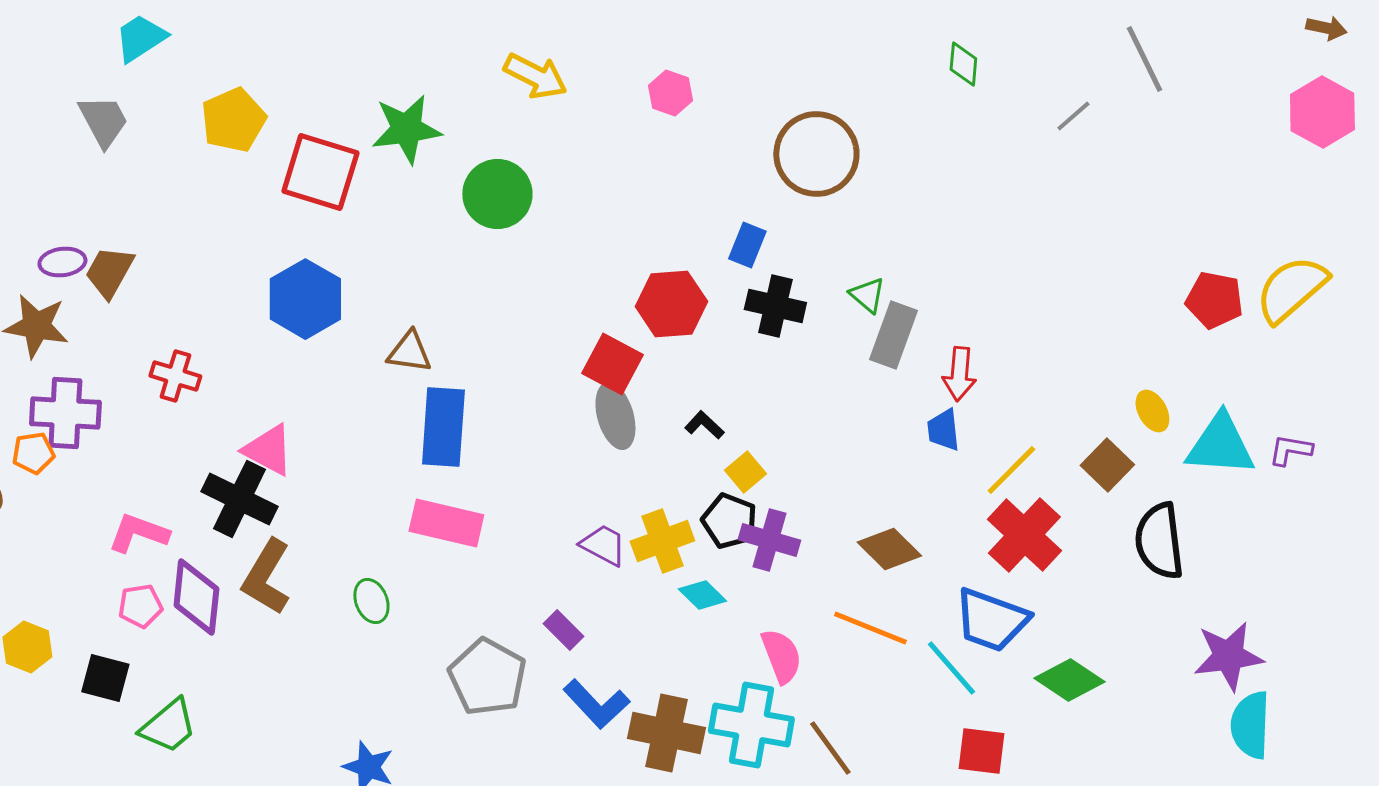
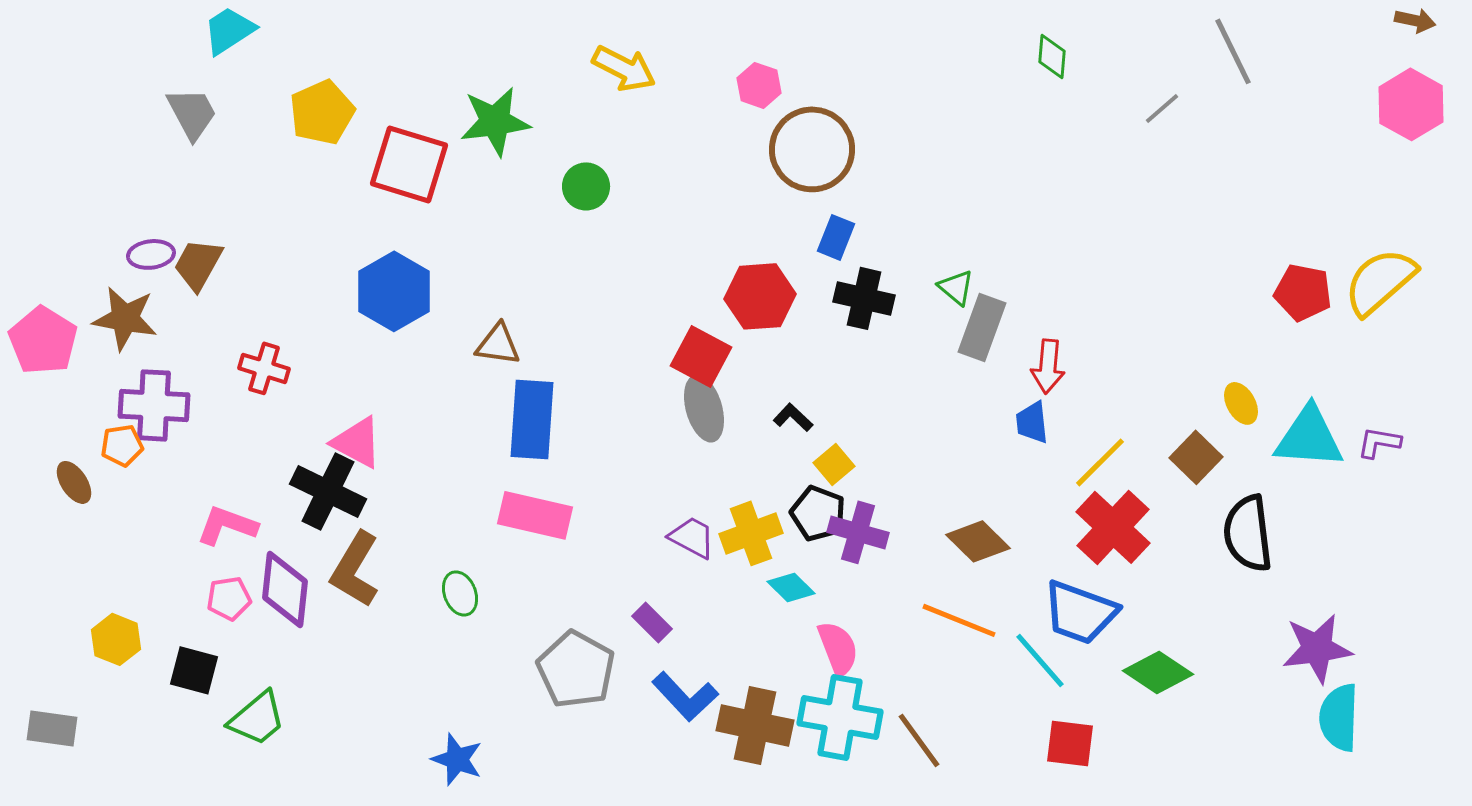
brown circle: (816, 154) -> (812, 149), moved
green circle: (497, 194) -> (586, 186), size x0.7
pink semicircle: (781, 656) -> (838, 648), moved

